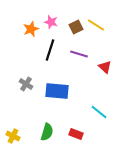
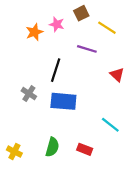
brown square: (76, 27) -> (81, 13), moved
black line: (50, 50) -> (56, 70), moved
purple line: (79, 54) -> (87, 49), moved

